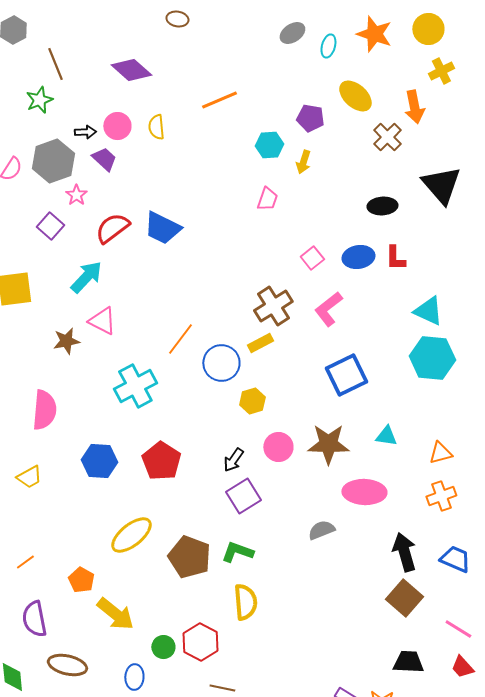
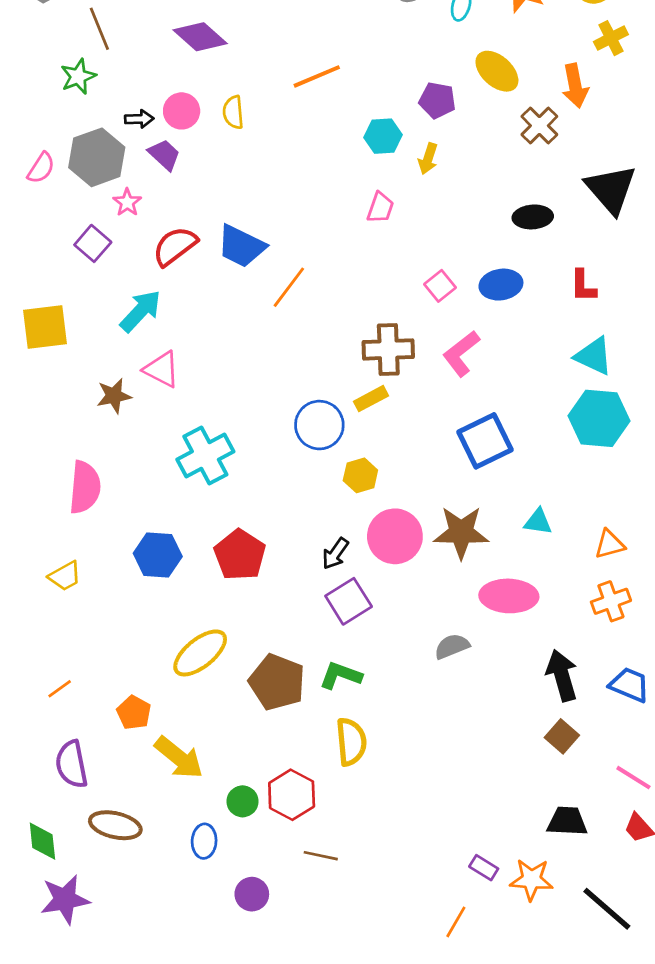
red L-shape: (395, 258) -> (583, 286), moved
brown cross: (273, 306) -> (388, 349), turned 30
orange line: (180, 339) -> (289, 287), moved
pink circle: (278, 447) -> (395, 536), size x1.4
brown square: (404, 598) -> (562, 736), size x0.7

